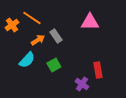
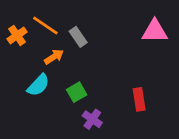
pink triangle: (90, 22) -> (155, 31), moved
gray rectangle: (56, 36) -> (78, 37), moved
purple cross: (82, 84) -> (92, 119), moved

